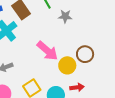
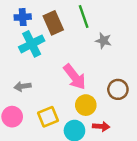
yellow circle: (67, 65) -> (86, 105), moved

